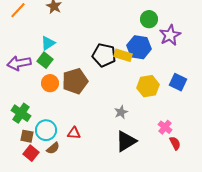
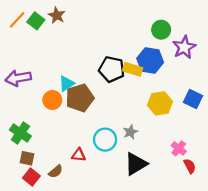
cyan triangle: (48, 43) -> (67, 84), moved
green square: (45, 60) -> (36, 21), moved
cyan circle: (46, 130) -> (105, 140), moved

